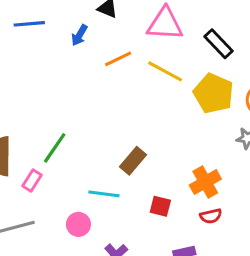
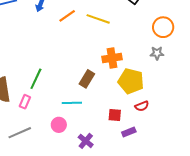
yellow pentagon: (214, 93) -> (131, 81), moved
orange cross: (205, 182) -> (112, 58), moved, turned 30
red square: (160, 206) -> (115, 115), moved

